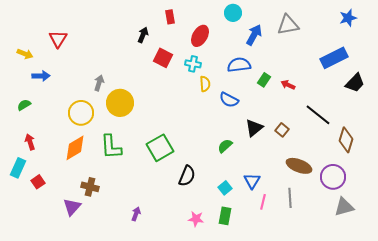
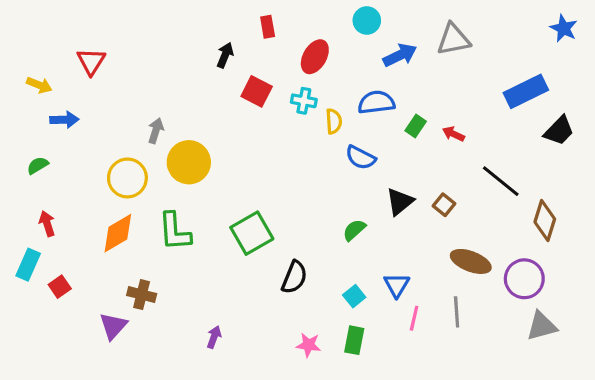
blue star: (348, 18) -> (564, 28), moved, turned -30
blue arrow: (254, 35) -> (400, 55), turned 35
yellow semicircle: (205, 84) -> (334, 121), moved

